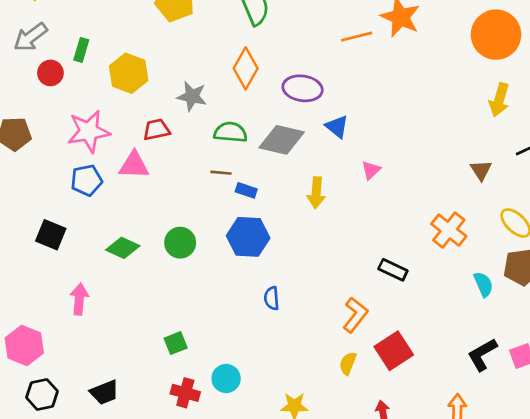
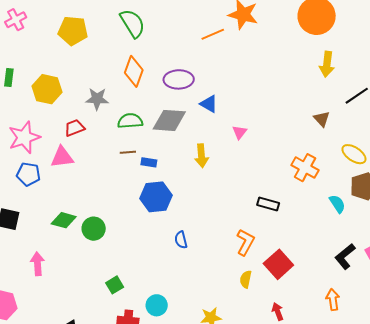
blue pentagon: (87, 180) -> (28, 174), turned 30
green circle: (180, 243) -> (94, 229), moved

